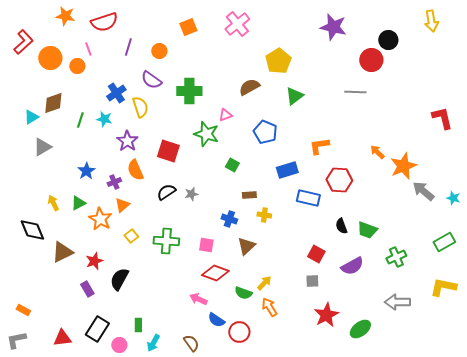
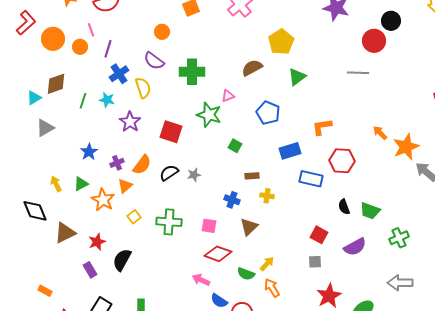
purple line: (128, 47) -> (108, 49), moved
orange semicircle: (135, 170) -> (142, 165), moved, turned -120
orange rectangle: (23, 310) -> (45, 291), moved

